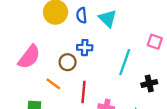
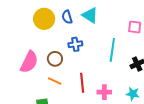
brown circle: (68, 62) -> (55, 59), moved

